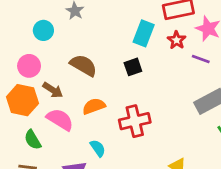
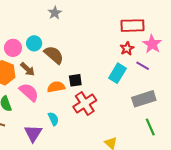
cyan circle: (43, 30) -> (34, 43), moved
cyan rectangle: (144, 33) -> (117, 73), moved
black square: (133, 67) -> (75, 80), moved
red cross: (135, 121) -> (85, 104), turned -30

